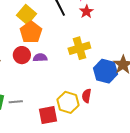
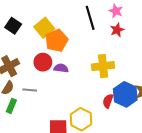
yellow square: (26, 15) -> (44, 28), moved
red semicircle: (86, 96) -> (108, 101), moved
gray line: (16, 102) -> (30, 90), moved

